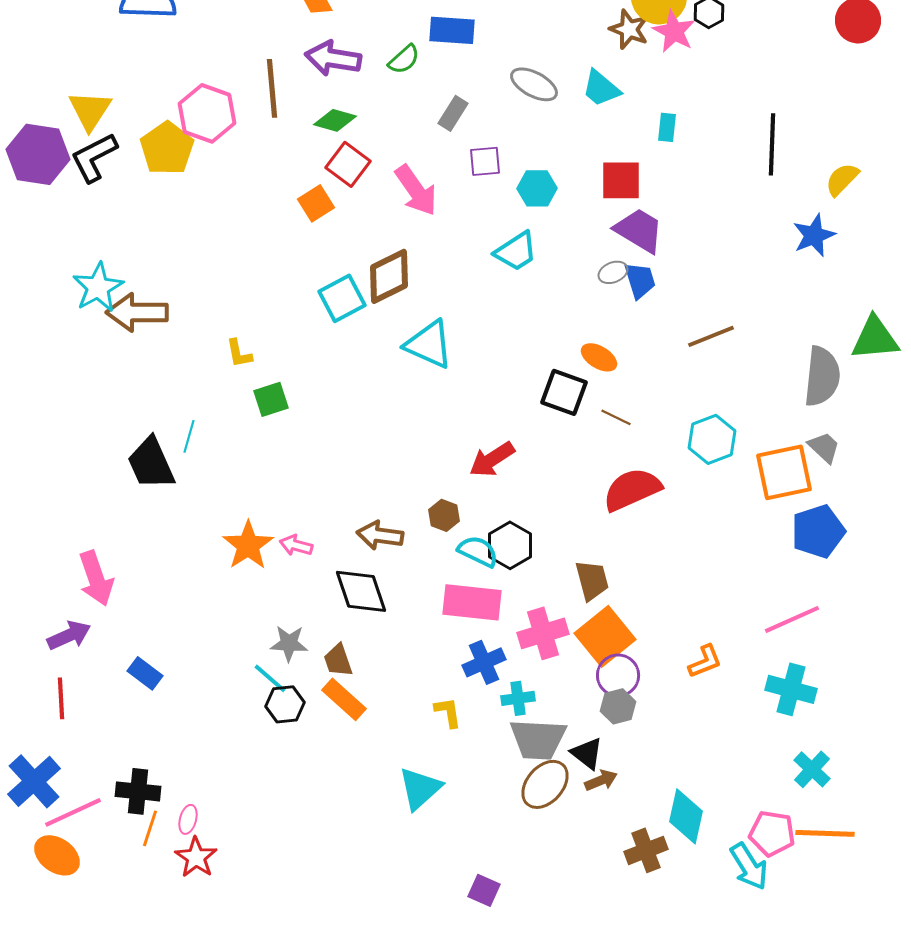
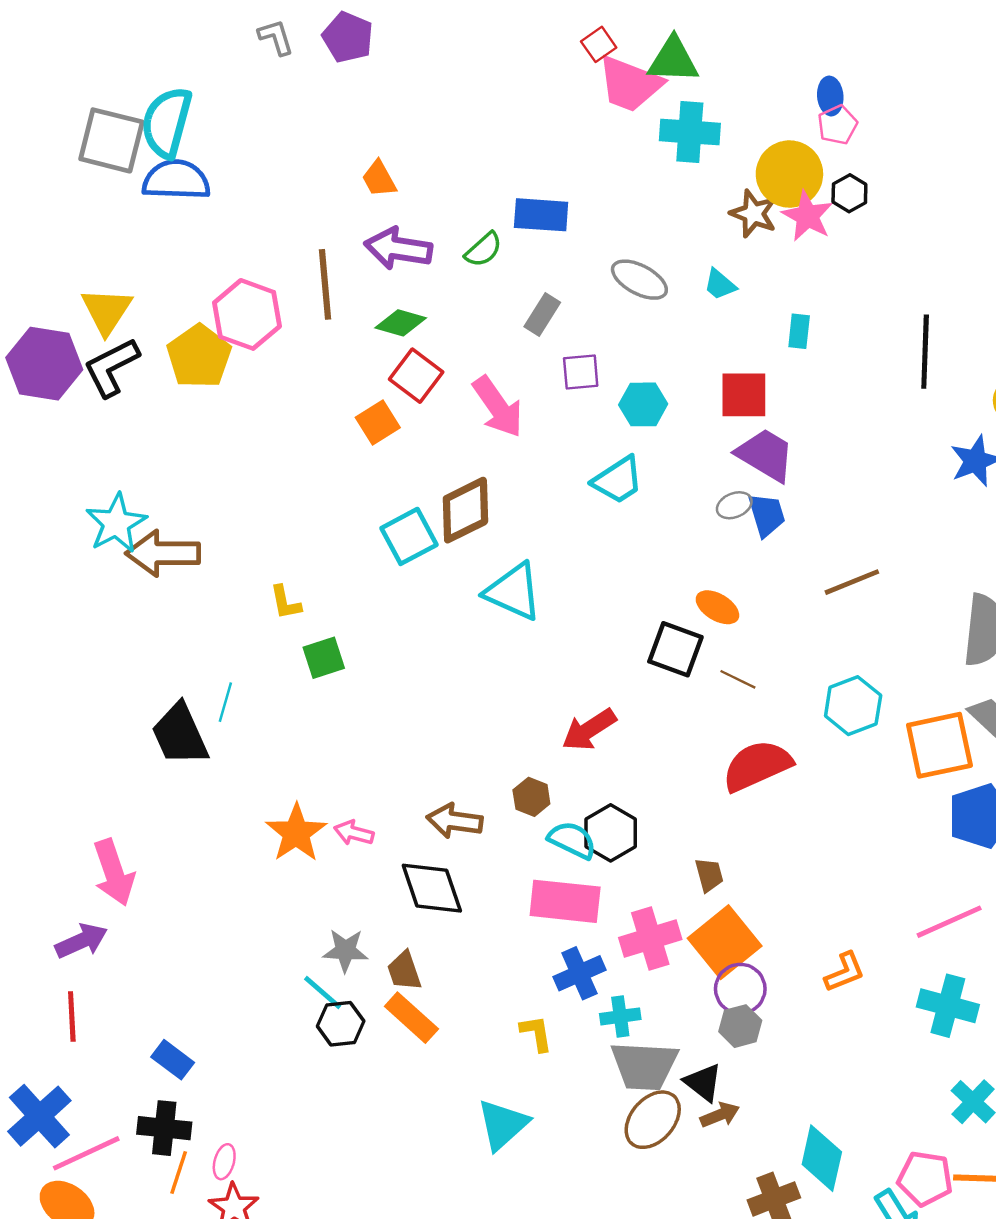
cyan trapezoid: (601, 88) -> (720, 284), size x0.7
brown trapezoid: (592, 580) -> (709, 875), size x0.7
blue rectangle: (145, 673) -> (173, 1060), moved

